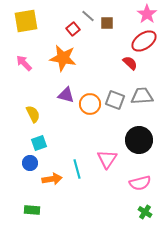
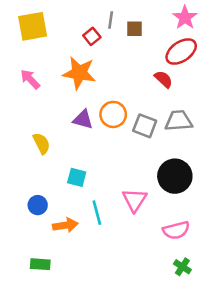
gray line: (88, 16) -> (111, 20), turned 56
orange circle: (90, 104) -> (113, 114), moved
cyan square: (39, 143) -> (77, 177), moved, turned 35

